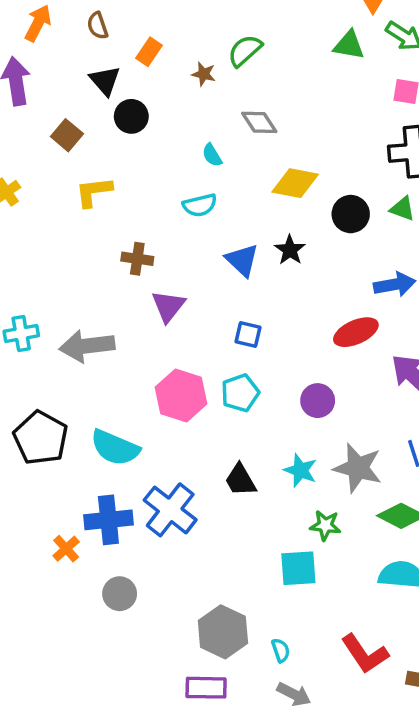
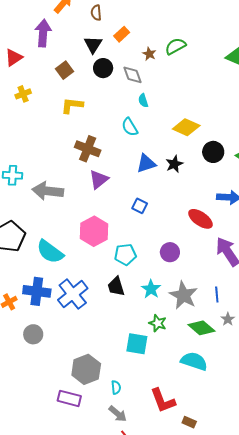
gray diamond: (259, 122) -> (132, 75), moved
cyan semicircle: (200, 205) -> (130, 127), turned 60
brown cross: (137, 259) -> (88, 149), size x1.4
blue triangle: (242, 260) -> (146, 163), turned 45
red ellipse: (356, 332) -> (200, 219), turned 45
cyan pentagon: (240, 393) -> (125, 254), moved

